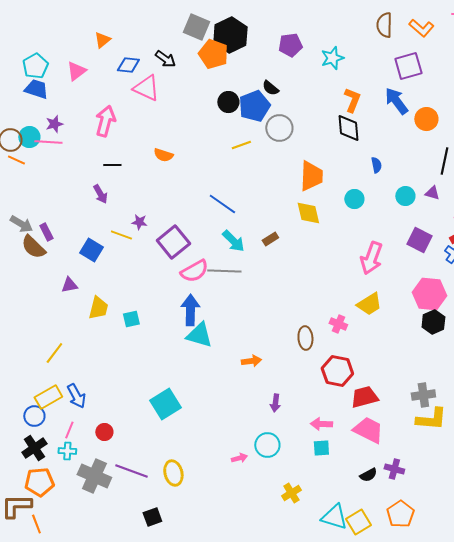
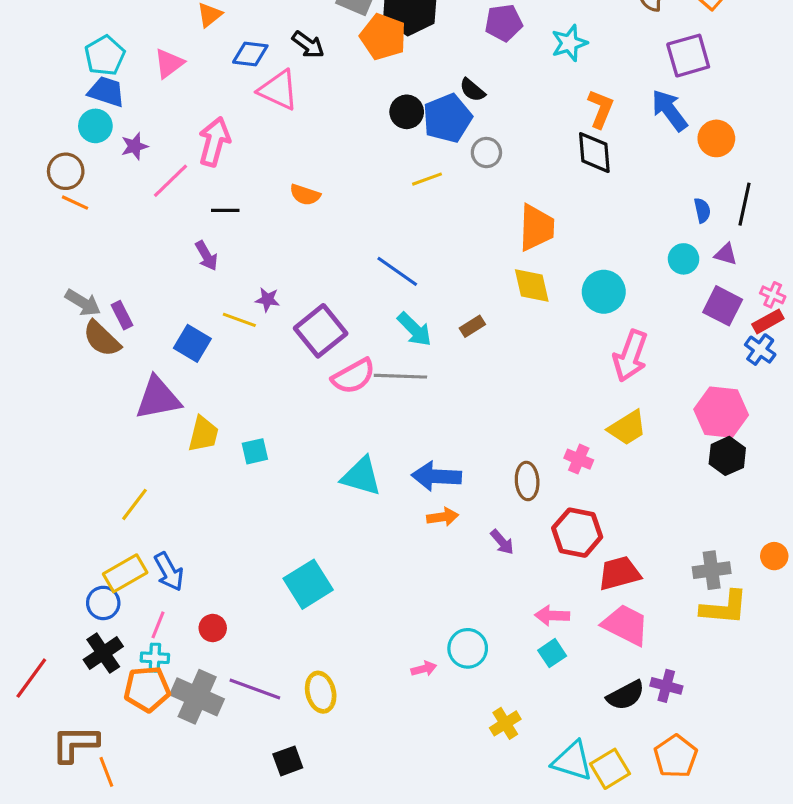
gray circle: (279, 128) -> (486, 153), size x0.7
cyan circle: (29, 137) -> (95, 126), moved
pink line: (48, 142) -> (170, 181), moved, turned -48
blue semicircle: (376, 165) -> (702, 210), moved
cyan circle: (354, 199) -> (604, 292), moved, size x1.4
purple square: (419, 240) -> (723, 306), moved
purple triangle: (69, 285) -> (158, 398), size x1.8
blue arrow: (190, 310) -> (436, 476), moved, turned -88
purple arrow: (275, 403) -> (502, 542), moved, turned -48
cyan square: (321, 448) -> (552, 653), turned -30
black semicircle: (368, 475) -> (626, 695), size x1.4
orange pentagon: (39, 482) -> (147, 689), moved

